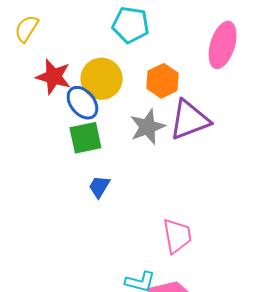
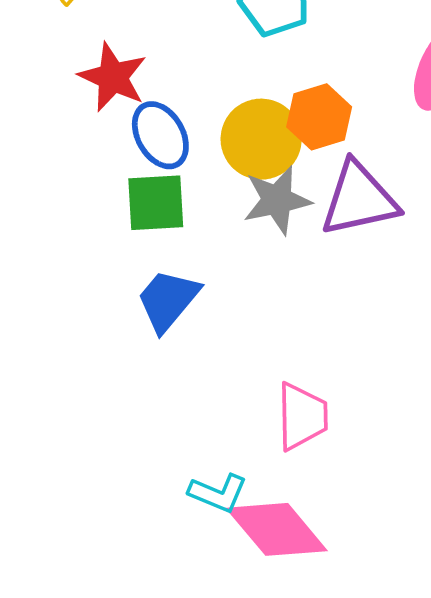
yellow circle: (101, 79) -> (261, 139), moved
blue trapezoid: (99, 187) -> (168, 300), size x1.5

